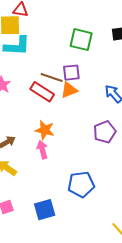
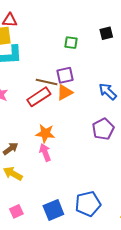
green square: (81, 40) -> (71, 43), size x0.6
red rectangle: (42, 92) -> (39, 97), turned -60
blue pentagon: (81, 184) -> (88, 204), moved

